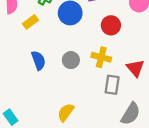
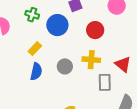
yellow rectangle: (30, 22) -> (35, 49), moved
blue semicircle: (38, 60) -> (36, 72), turned 42

